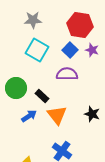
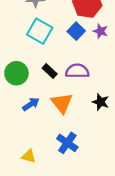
purple semicircle: (67, 74) -> (77, 71), moved
black rectangle: (42, 96) -> (50, 71), moved

